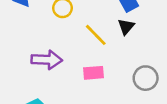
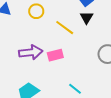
pink rectangle: (93, 73) -> (55, 55), moved

